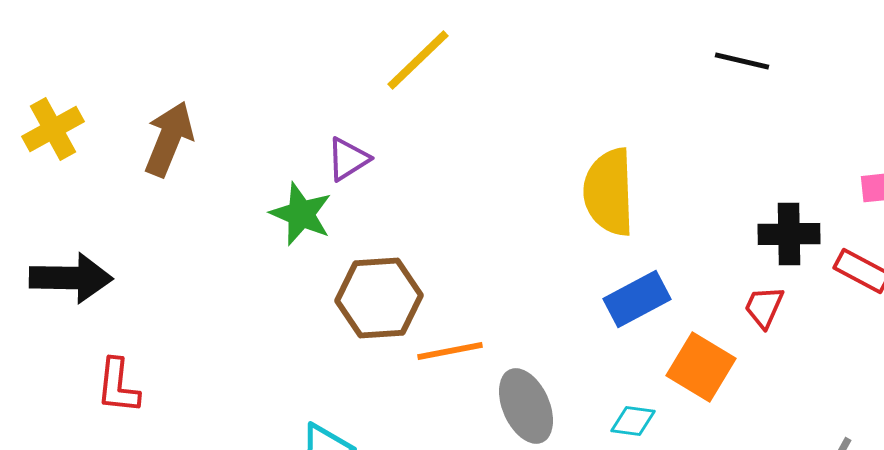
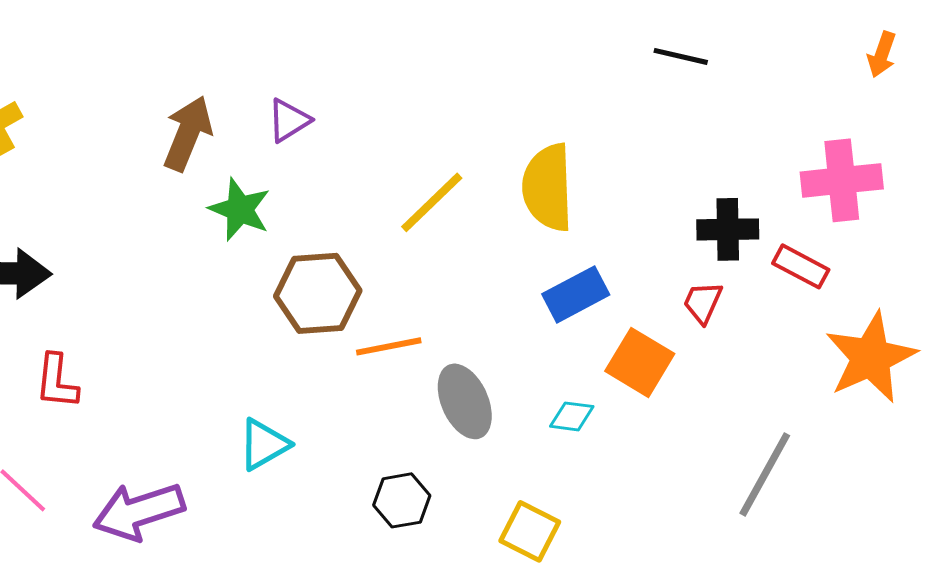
yellow line: (418, 60) -> (432, 202), moved
brown arrow: (169, 139) -> (188, 133), moved
purple triangle: (348, 159) -> (289, 120), moved

